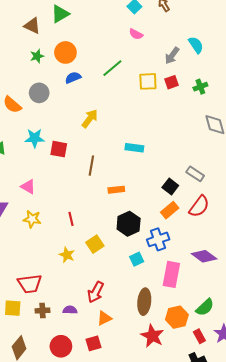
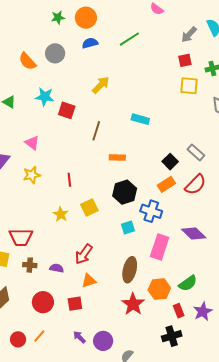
yellow square: (148, 81) -> (189, 86), moved
yellow star: (32, 219) -> (32, 175), turned -30
blue cross: (158, 239) -> (151, 211), turned 30

